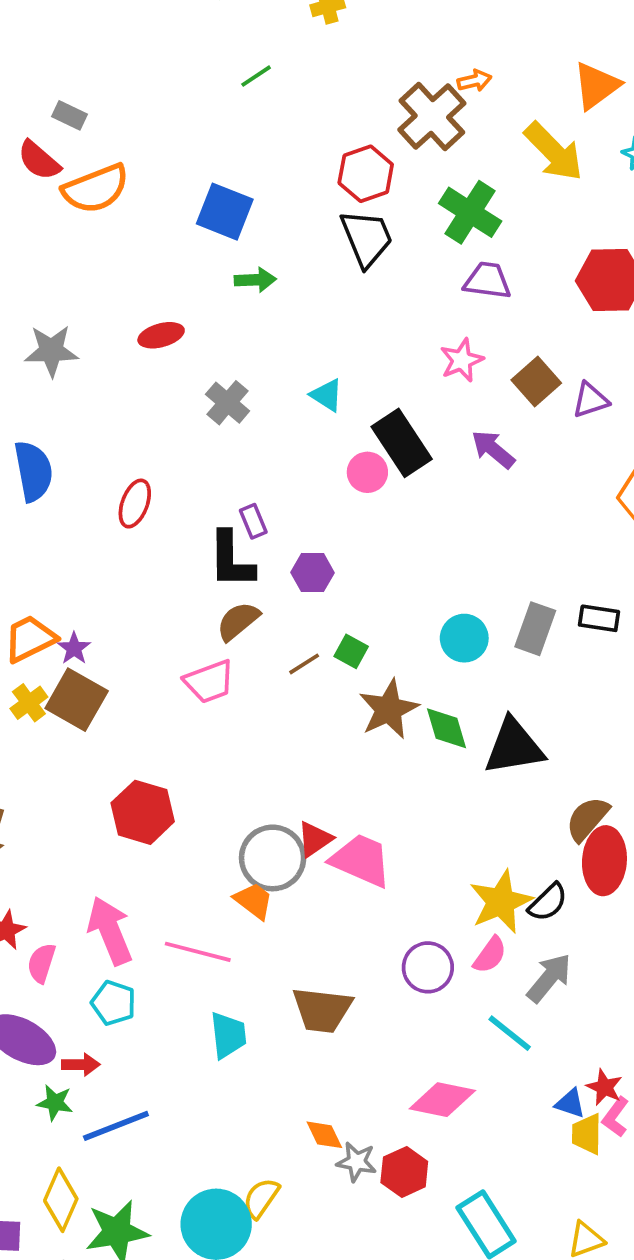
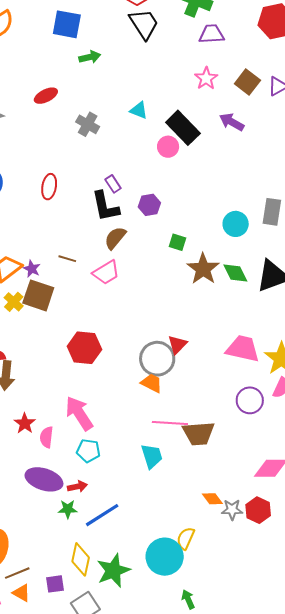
brown line: (304, 664) -> (67, 259), moved, turned 60
pink trapezoid: (361, 860) -> (243, 349), moved
pink line: (198, 952) -> (170, 423), moved

